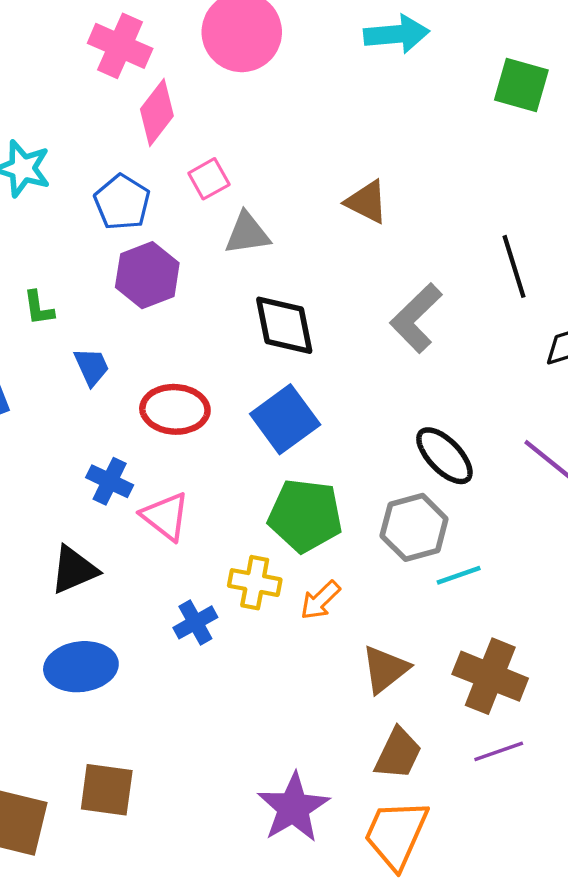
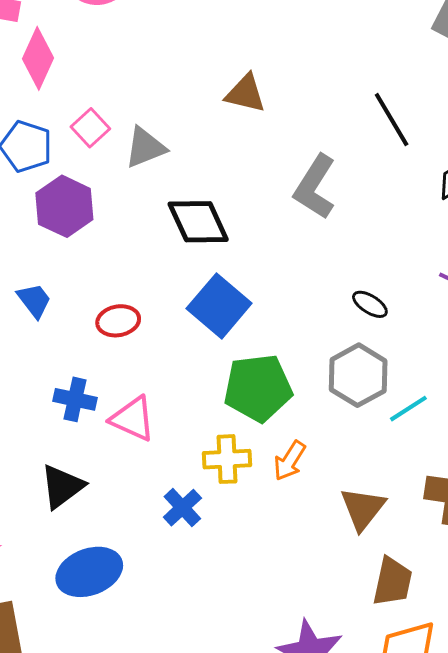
pink square: (209, 179) -> (90, 128), moved
red ellipse: (175, 409) -> (118, 321), size x0.7
black ellipse: (444, 456) -> (370, 304), size x0.6

